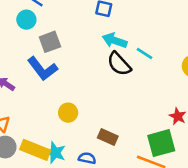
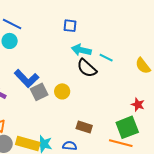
gray square: (50, 42) -> (39, 92), moved
yellow circle: (68, 113) -> (62, 91), moved

